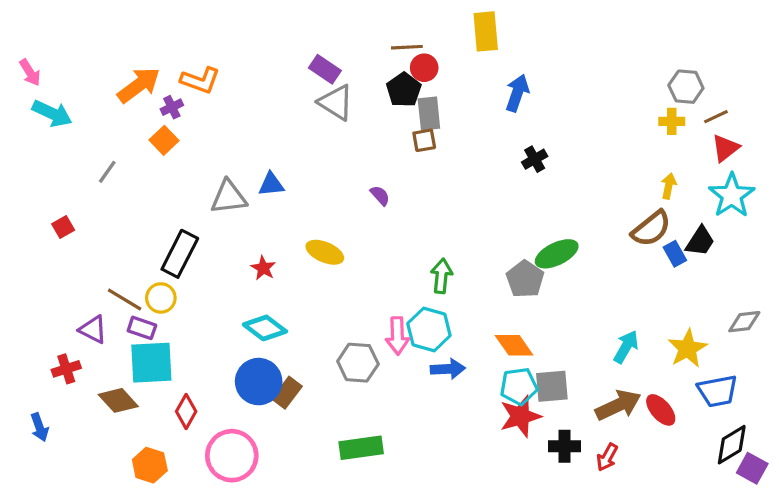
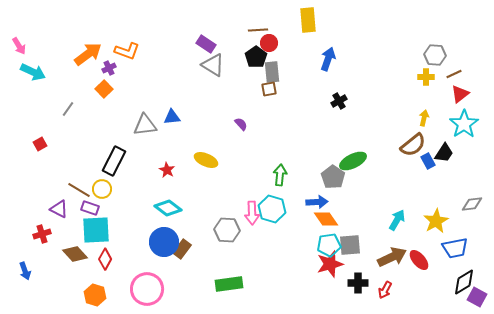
blue arrow: (448, 369) -> (317, 202), moved
red diamond: (186, 411) -> (105, 259), moved

